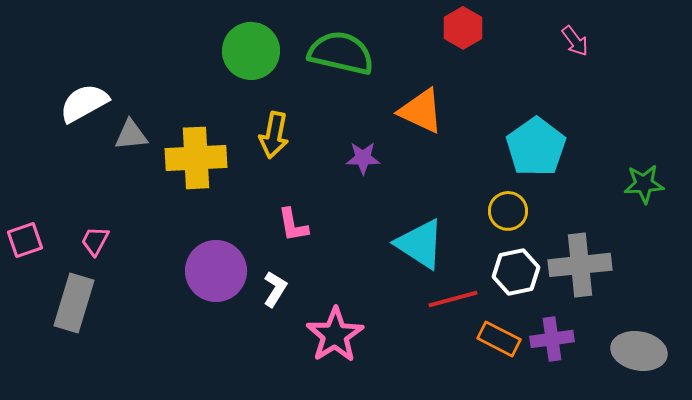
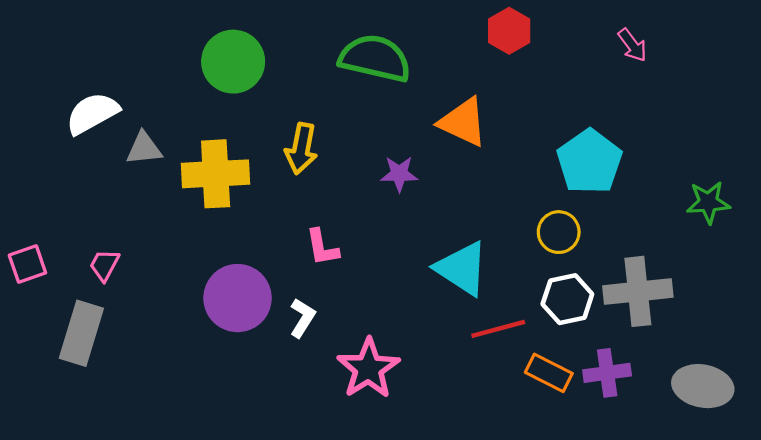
green circle: (251, 51) -> (233, 62), moved

